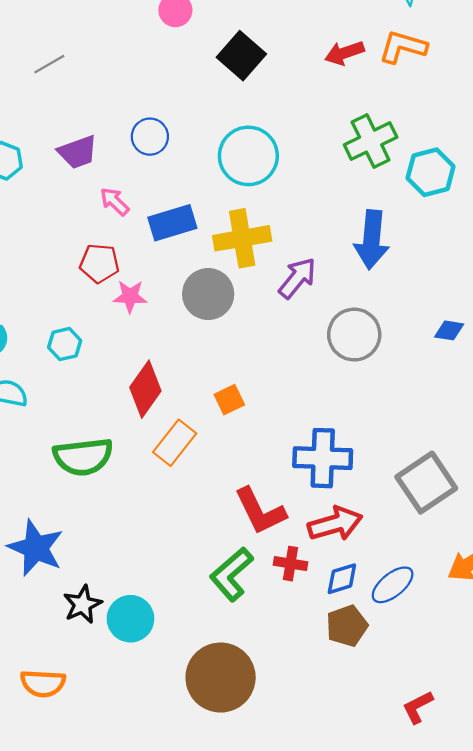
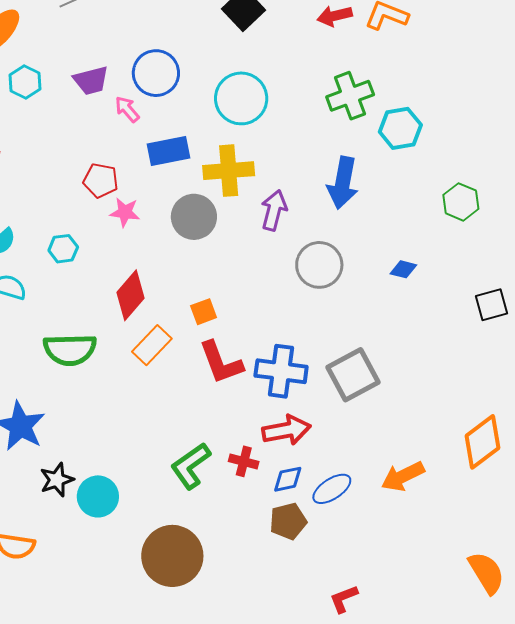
blue circle: (150, 137) -> (156, 73), size x1.4
pink arrow: (115, 202) -> (127, 109), moved
purple arrow: (297, 278) -> (274, 210), turned -30
gray square: (426, 483) -> (353, 375), moved
red L-shape: (260, 511) -> (221, 363), moved

